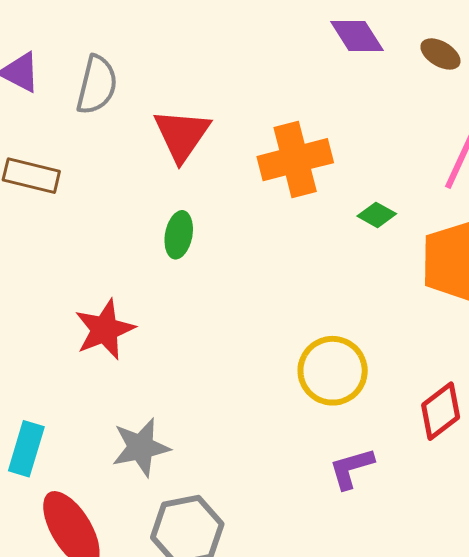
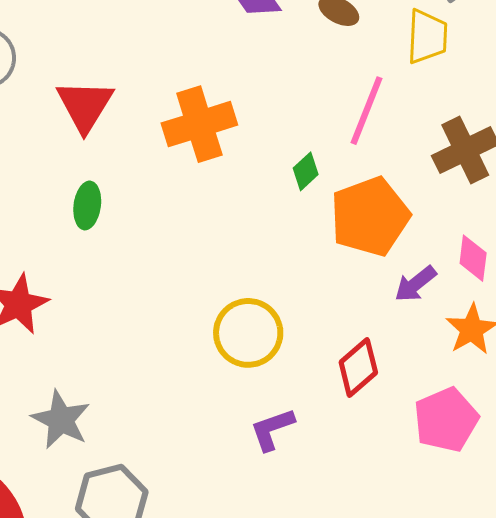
green diamond: (377, 215) -> (306, 171), moved, turned -69
gray star: (141, 447) -> (61, 420), turned -30

